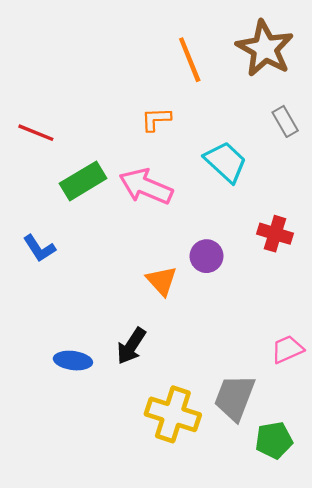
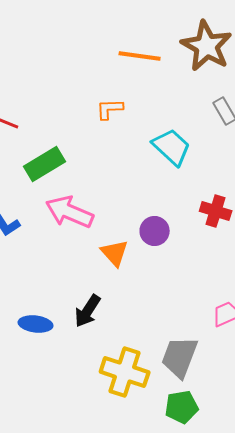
orange line: (190, 60) -> (140, 56), turned -60
pink arrow: (146, 187) -> (70, 212), moved
green pentagon: (274, 440) -> (182, 407), moved

